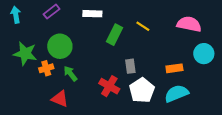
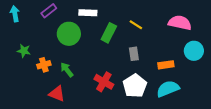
green circle: (60, 46) -> (69, 34), moved
green star: (25, 54) -> (24, 51), size x0.6
gray rectangle: (130, 66) -> (134, 54), moved

